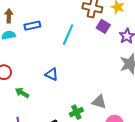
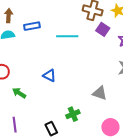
cyan line: (68, 35) -> (67, 36), turned 65
gray triangle: (99, 102) -> (100, 93), moved

